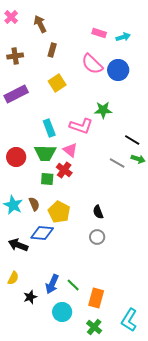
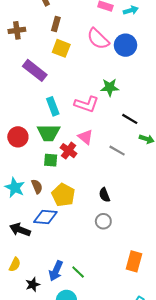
yellow square: (57, 83) -> (61, 48), moved, turned -36
purple rectangle: (16, 94) -> (35, 70), moved, turned 65
black line: (132, 140) -> (130, 119), moved
pink triangle: (70, 150) -> (85, 137), moved
gray line: (117, 163) -> (117, 151), moved
orange rectangle: (96, 298) -> (134, 261), moved

